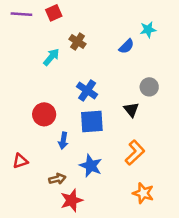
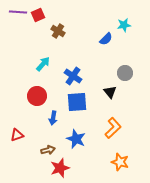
red square: (54, 13) -> (38, 15), moved
brown cross: (78, 42) -> (58, 31), moved
cyan arrow: (51, 57) -> (43, 64), moved

